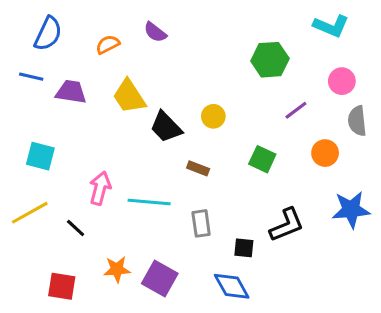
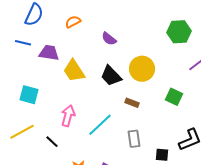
purple semicircle: (155, 32) -> (109, 39), moved
yellow trapezoid: (129, 96) -> (74, 71), moved
yellow circle: (213, 116) -> (142, 69), size x1.6
cyan line: (149, 202) -> (100, 125), turned -48

